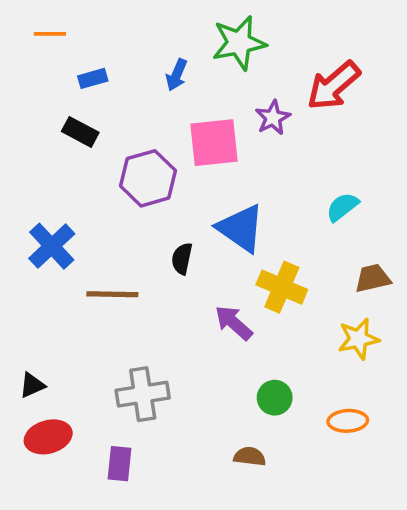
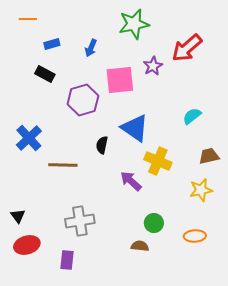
blue arrow: (177, 75) -> (91, 48), moved
black triangle: (32, 385) -> (18, 216), turned -42
brown semicircle: (250, 457) -> (140, 246), moved

